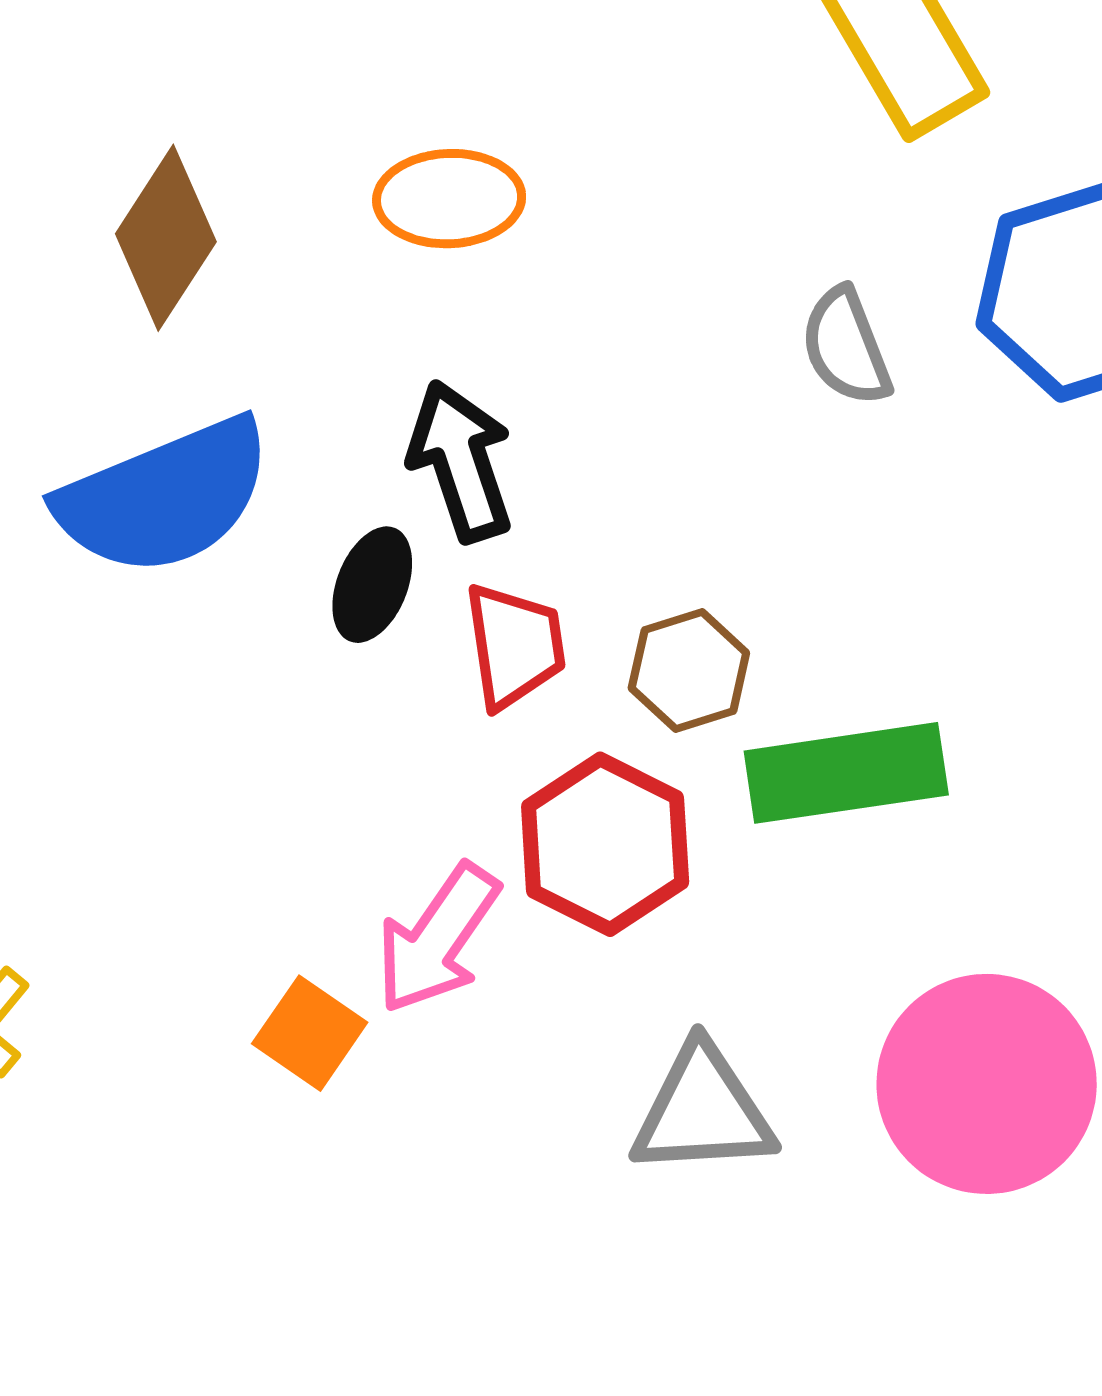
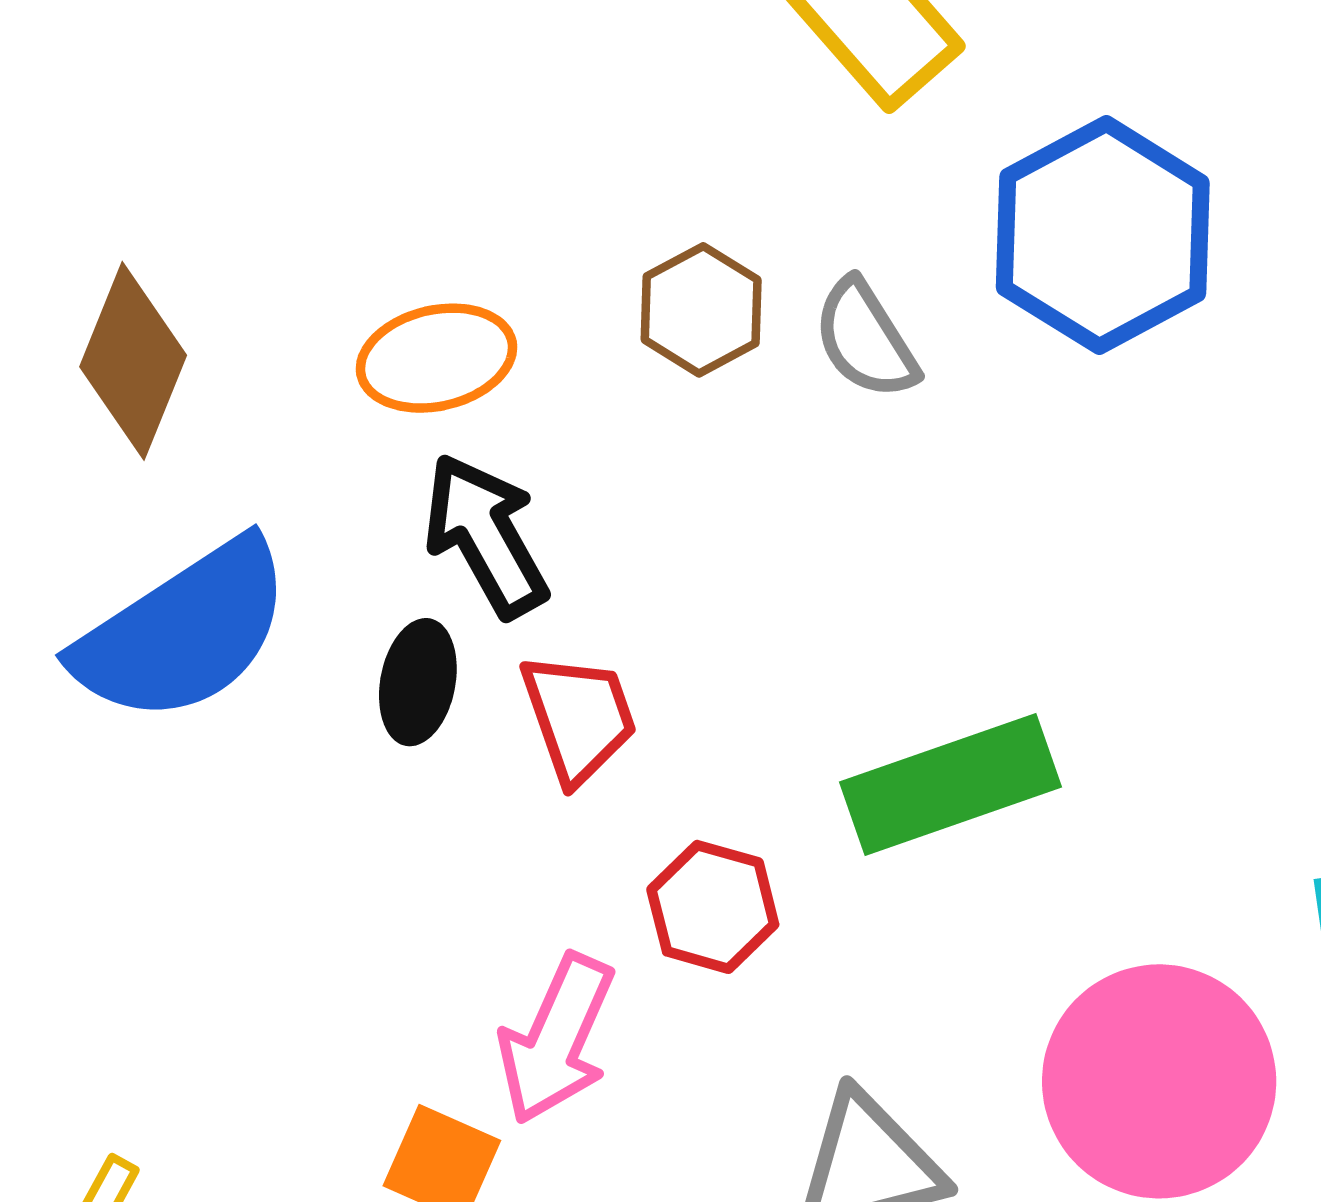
orange ellipse: (449, 199) -> (436, 358), moved
brown hexagon: (689, 670) -> (701, 310), moved
red hexagon: (605, 844) -> (713, 907), size x0.7

